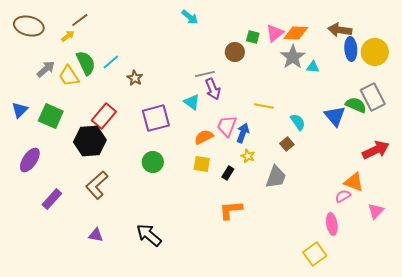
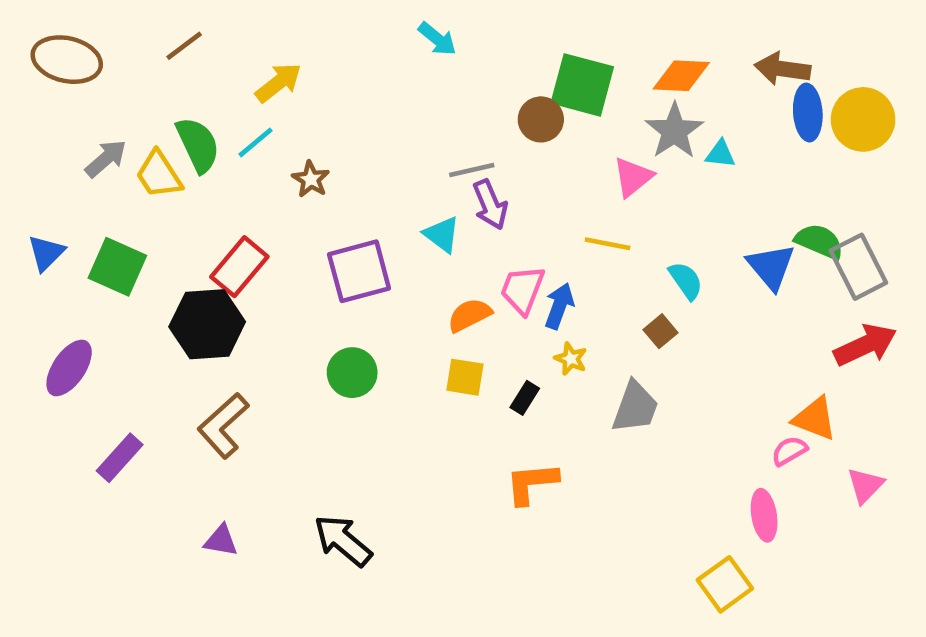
pink triangle: (275, 33) -> (633, 177), moved
yellow arrow: (68, 36) -> (278, 83), moved, size x1.5
green square: (253, 37) -> (582, 85), size x2.0
gray rectangle: (373, 97) -> (858, 267), moved

